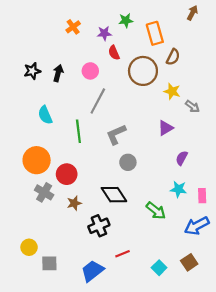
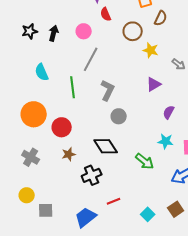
brown circle: (143, 71) -> (133, 31), size x0.7
yellow star: (172, 91) -> (151, 50), moved
gray L-shape: (116, 134) -> (108, 90), turned 140
gray cross: (44, 192) -> (31, 157), moved

